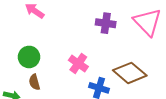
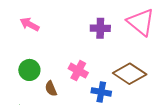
brown semicircle: (34, 82) -> (51, 89), moved

